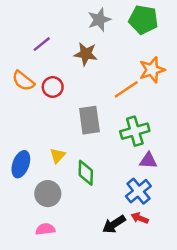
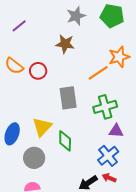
purple line: (42, 44) -> (19, 26), moved
yellow triangle: (58, 156) -> (42, 127), size x1.5

